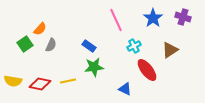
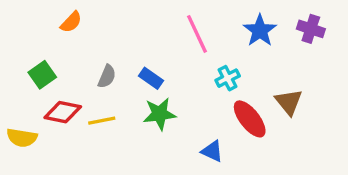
orange semicircle: (40, 29) -> (71, 22), moved
gray semicircle: (51, 45) -> (107, 76), moved
brown triangle: (170, 50) -> (289, 102), moved, turned -36
yellow line: (68, 81) -> (102, 121), moved
red diamond: (40, 84) -> (63, 112), moved

